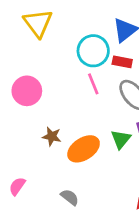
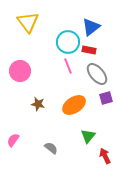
green triangle: (121, 139) -> (88, 136), moved
orange ellipse: (84, 149) -> (74, 105), moved

